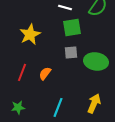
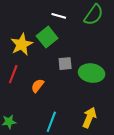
green square: (72, 27) -> (47, 37), moved, turned -30
red line: (22, 72) -> (13, 74), moved

